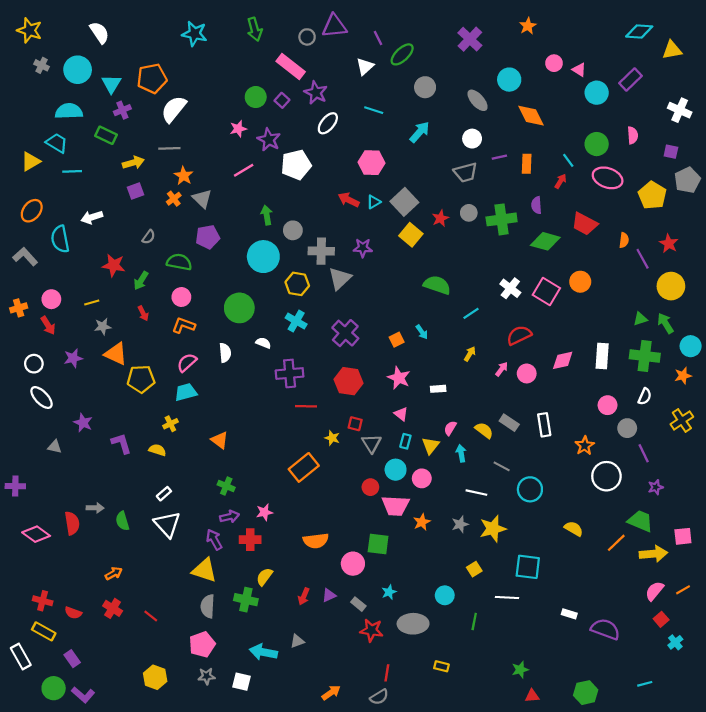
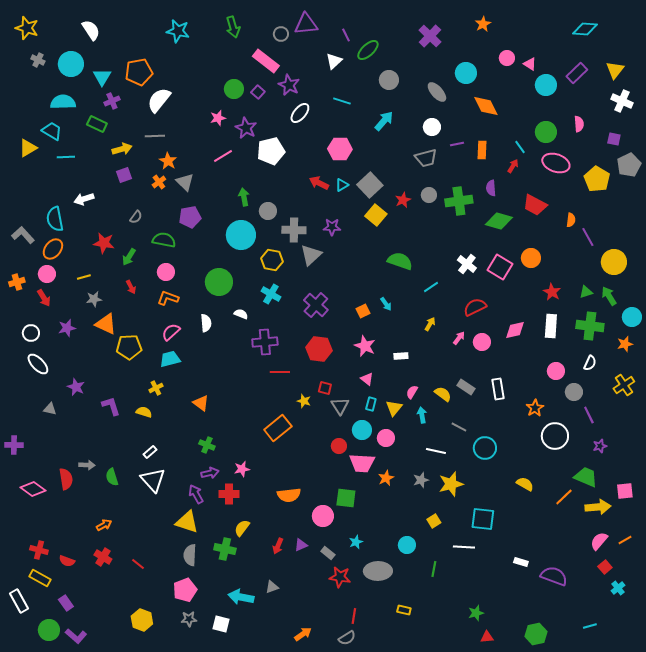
yellow triangle: (672, 50) -> (615, 70), moved, turned -42
orange ellipse: (32, 211) -> (53, 249), moved
red star: (669, 243) -> (552, 292), moved

